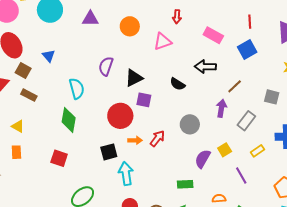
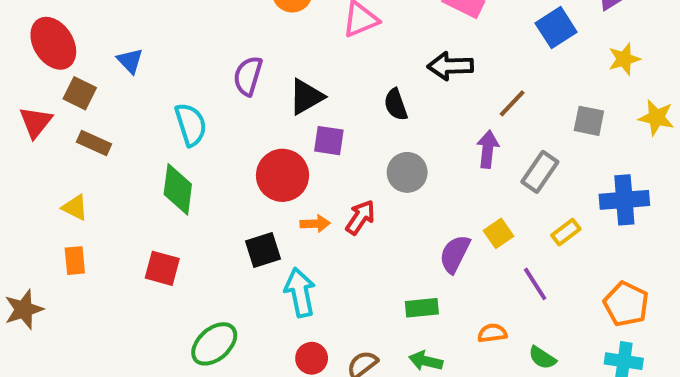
blue square: (247, 49) -> (556, 28), moved
black semicircle: (178, 84) -> (396, 105), turned 42
gray circle: (190, 124) -> (407, 172), moved

